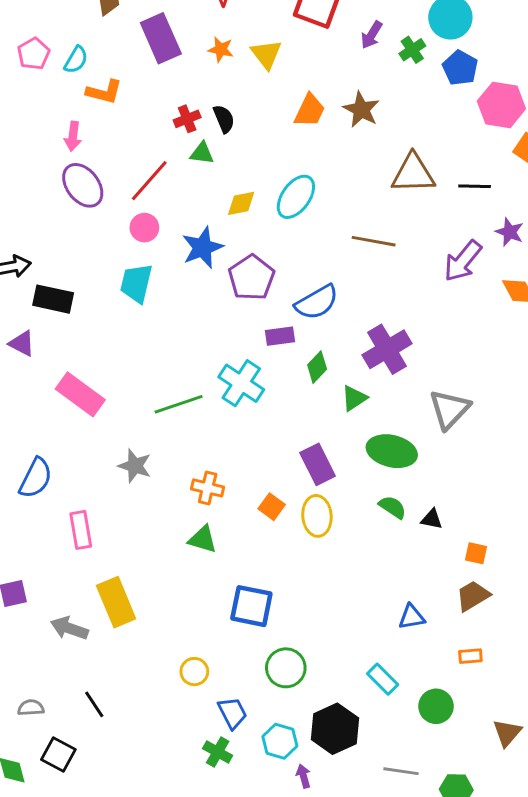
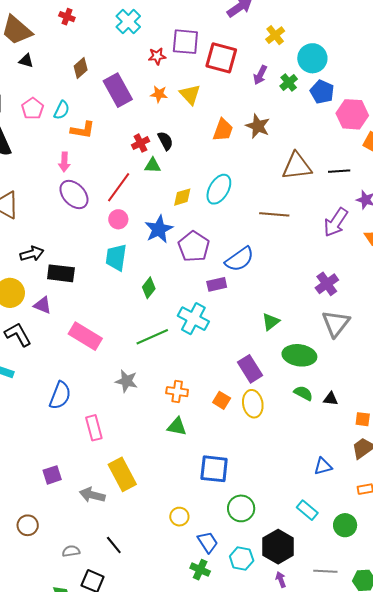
purple cross: (387, 349) -> (327, 284), moved, size x0.7
green diamond: (317, 367) -> (149, 288), moved
purple arrow: (304, 776) -> (281, 580), moved

